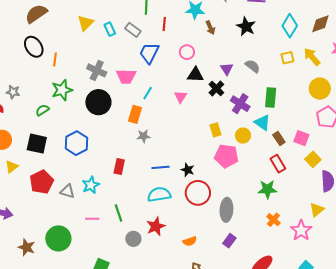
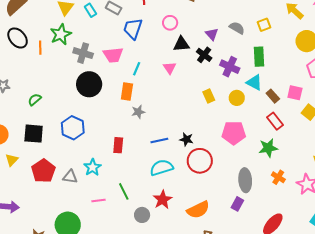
yellow square: (287, 58) -> (264, 25), moved
green star: (62, 90) -> (61, 34), moved
pink pentagon: (226, 156) -> (234, 133), moved
gray ellipse: (226, 210) -> (245, 180), moved
orange semicircle: (190, 241) -> (198, 210), size x1.6

